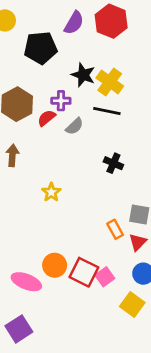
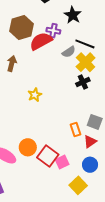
yellow cross: (110, 82) -> (86, 62), moved
red semicircle: (47, 118) -> (41, 41), size x1.6
gray semicircle: (75, 126) -> (69, 52), moved
black cross: (113, 163) -> (83, 82), turned 32

